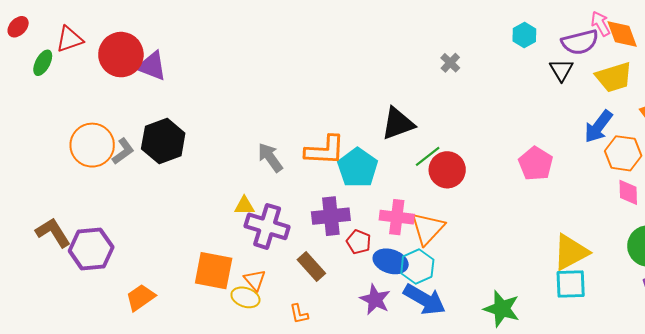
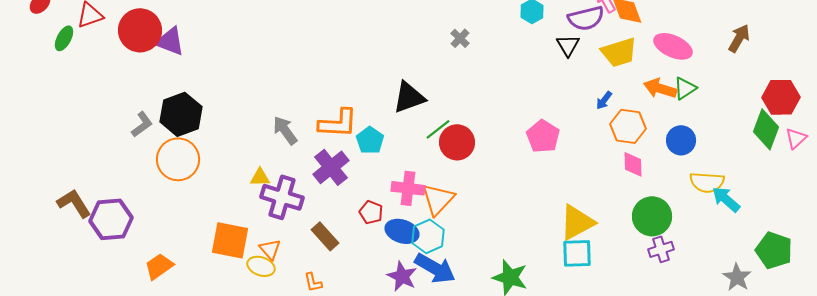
blue arrow: (598, 127) -> (604, 100), size x0.6
orange circle: (92, 145) -> (178, 159), moved
cyan pentagon: (358, 168) -> (370, 140), size x0.7
purple cross: (331, 216) -> (331, 167), moved, turned -33
purple star: (375, 299) -> (402, 276), moved

